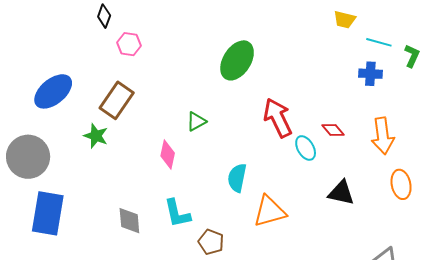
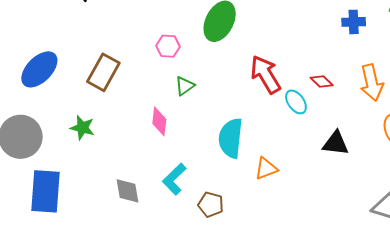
pink hexagon: (129, 44) -> (168, 46), moved
green star: (96, 136) -> (82, 128), moved
cyan semicircle: (237, 178) -> (231, 138), size x1.4
orange triangle: (270, 211) -> (266, 168), size x0.7
cyan L-shape: (177, 213) -> (174, 179), turned 64

